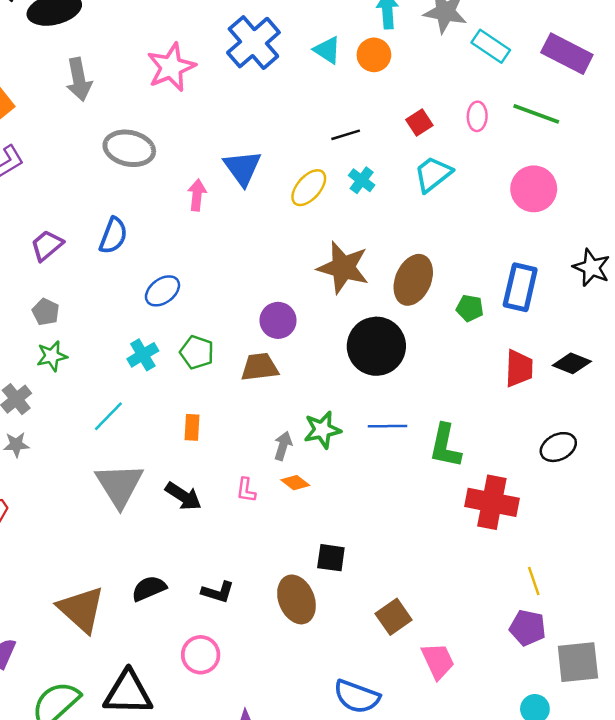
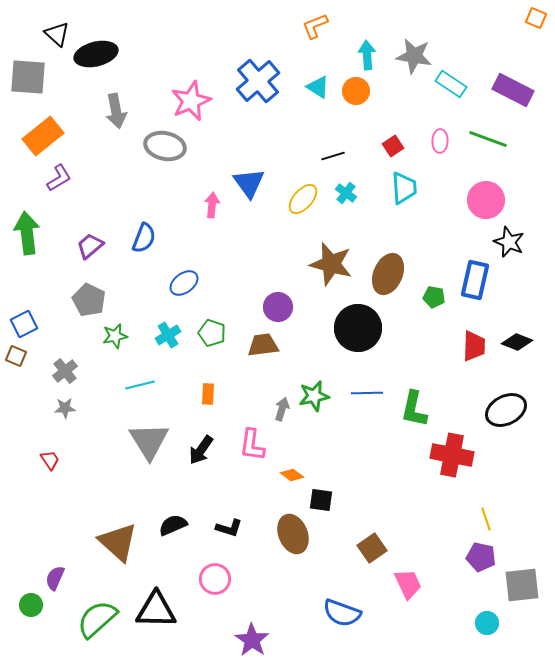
gray ellipse: (129, 148) -> (165, 146), moved
cyan trapezoid: (433, 174) -> (404, 188), turned 124
black star: (592, 268) -> (509, 242), moved
gray pentagon: (46, 312) -> (89, 300), size x1.5
green star: (52, 356) -> (115, 336), moved
cyan line: (108, 416) -> (140, 385), turned 32
black ellipse: (558, 447) -> (506, 410), size x1.4
orange diamond: (295, 483) -> (292, 475), moved
pink L-shape: (246, 490) -> (252, 445), size x1.6
black arrow: (183, 496) -> (201, 450), turned 92

